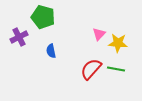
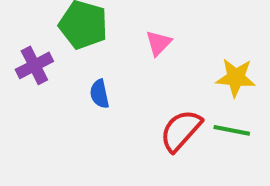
pink triangle: (99, 34) -> (158, 43), moved

